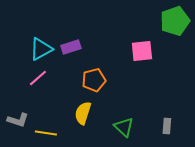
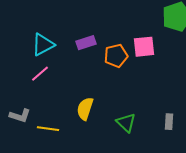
purple rectangle: (71, 47) -> (86, 43), moved
orange pentagon: (94, 80) -> (116, 56), moved

